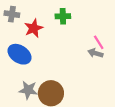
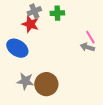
gray cross: (12, 14) -> (34, 11), moved, turned -32
red star: (34, 28) -> (30, 24), turned -30

